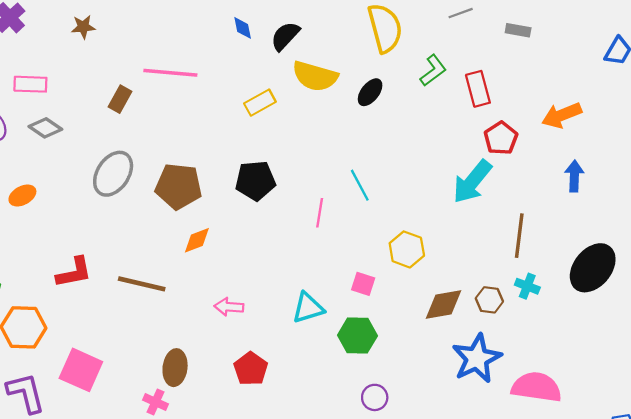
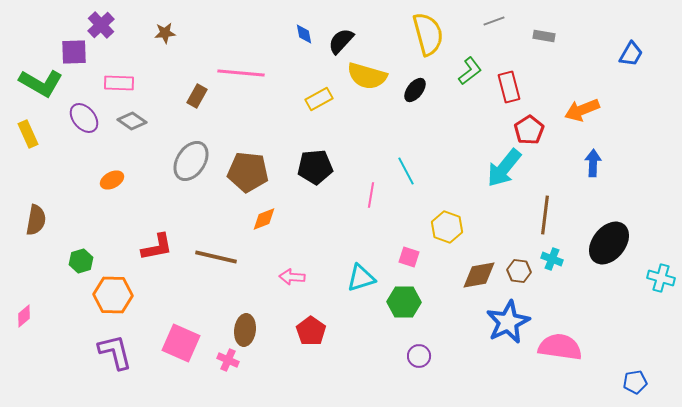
pink square: (81, 370) -> (181, 343), moved

